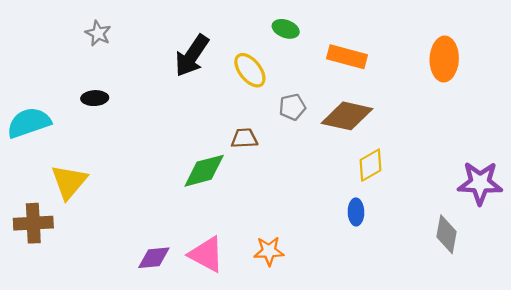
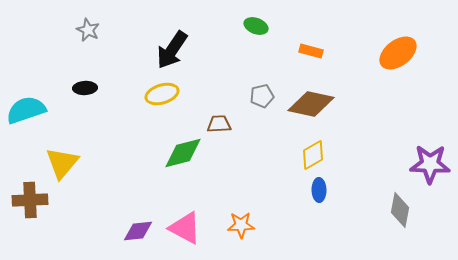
orange rectangle: (347, 57) -> (311, 51), size x0.7
orange ellipse: (444, 59) -> (398, 53), turned 51
yellow ellipse: (250, 70) -> (162, 94), moved, turned -68
yellow diamond: (371, 165) -> (313, 155), moved

